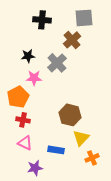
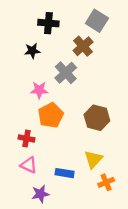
gray square: (84, 18) -> (97, 21), turned 36
black star: (28, 56) -> (32, 51), moved
orange pentagon: (18, 97) -> (51, 115), moved
brown hexagon: (70, 115) -> (97, 118), moved

